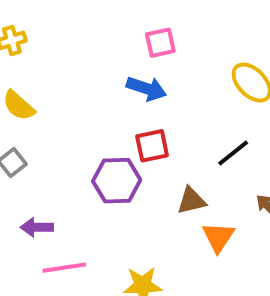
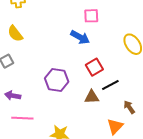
red square: (152, 146) -> (94, 67), moved, turned -30
black line: (233, 153) -> (110, 85), moved
orange triangle: (218, 237) -> (115, 126), moved

